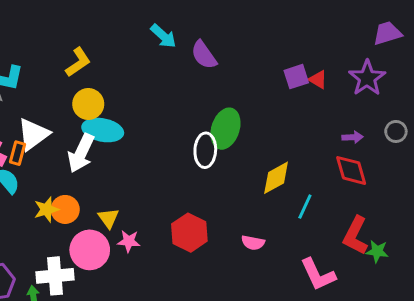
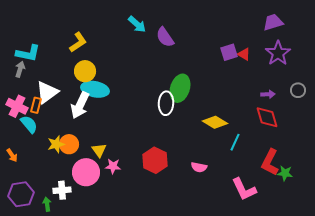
purple trapezoid: (387, 33) -> (273, 22), moved
yellow diamond: (276, 178) -> (215, 122), turned 60
white cross: (55, 276) -> (62, 190), size x0.7

